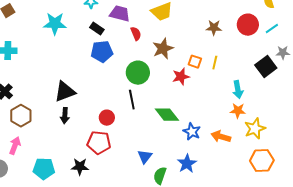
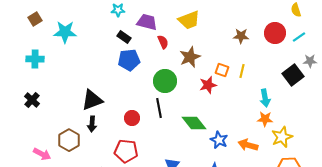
cyan star: (55, 24) -> (65, 32), moved
brown hexagon: (21, 116) -> (69, 140), moved
red circle: (107, 118) -> (132, 118), moved
pink arrow: (15, 146) -> (42, 154), turned 96

